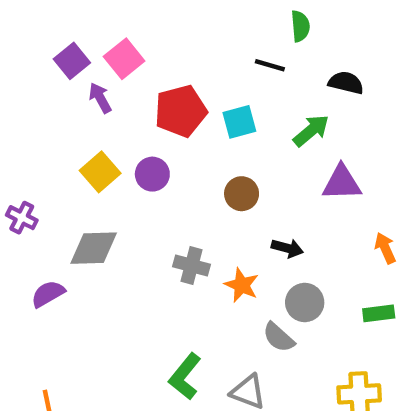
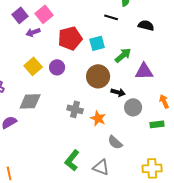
purple arrow: (100, 98) -> (33, 32), turned -80
green arrow: (311, 131) -> (123, 55), moved
brown circle: (242, 194) -> (98, 76), size x1.5
black arrow: (287, 248) -> (118, 92), moved
gray circle: (305, 302) -> (133, 107), moved
green rectangle: (379, 313) -> (157, 124), moved

